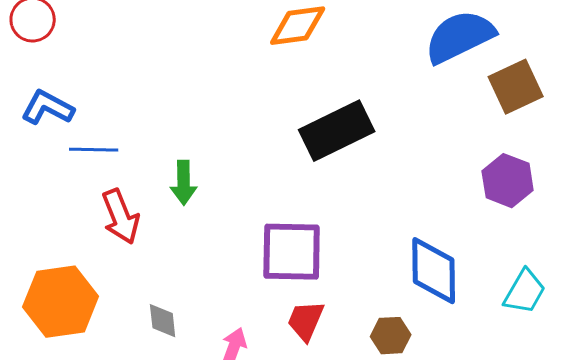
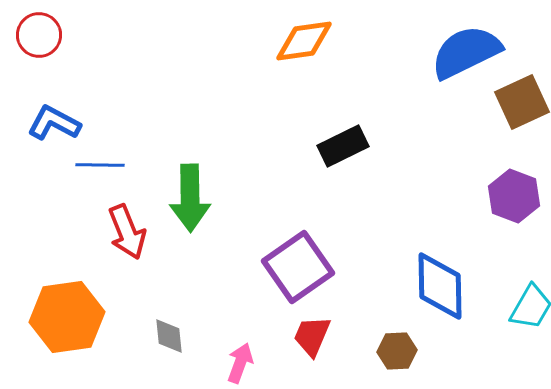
black rectangle: (337, 131) -> (343, 146), size x0.7
green arrow: (184, 183) -> (190, 198), size x1.5
purple square: (292, 252) -> (298, 267), turned -36

